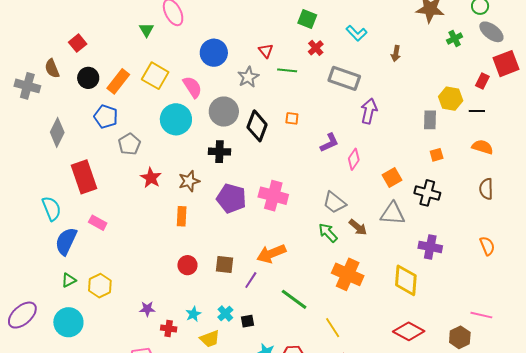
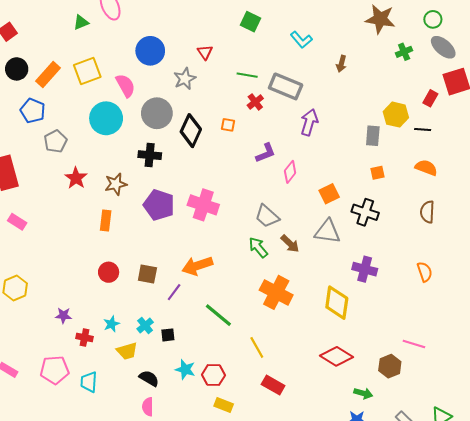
green triangle: (146, 30) -> (81, 22), turned 35
red cross: (316, 48) -> (255, 102), moved
green line: (287, 70) -> (247, 75), moved
yellow square: (155, 76) -> (87, 71), turned 36

